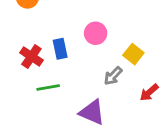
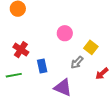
blue rectangle: (60, 49) -> (42, 66), moved
green line: (48, 87) -> (14, 75), moved

